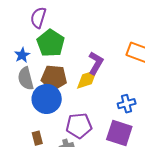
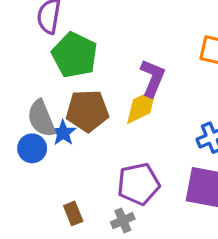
blue star: (22, 55) -> (63, 133), moved
blue circle: (47, 99) -> (32, 148), moved, size x0.6

